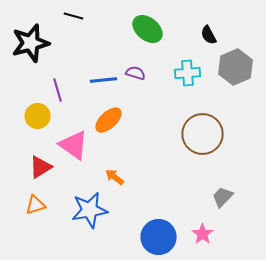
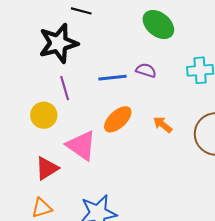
black star: (30, 43) -> (58, 43), moved
orange arrow: (114, 177) -> (163, 125), moved

